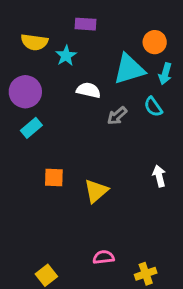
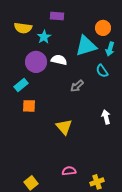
purple circle: (25, 92) -> (36, 62), moved
gray arrow: (117, 116) -> (77, 86), moved
orange square: (54, 177) -> (29, 106), moved
yellow triangle: (96, 191) -> (64, 127), turned -30

